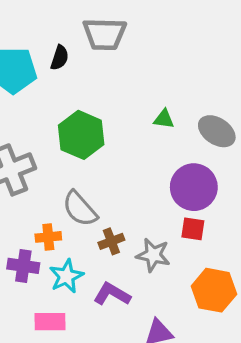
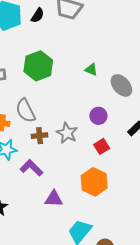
purple circle: (194, 187) -> (98, 116), size x0.6
red square: (193, 229) -> (102, 146), moved, turned 35
gray star: (153, 255) -> (67, 133), moved

